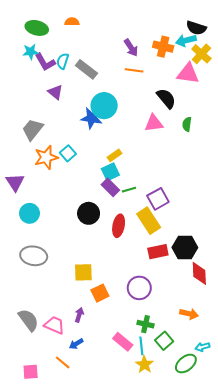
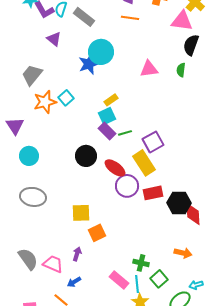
black semicircle: (166, 98) -> (191, 45), moved, turned -120
blue star: (92, 118) -> (89, 64), turned -30
red ellipse: (119, 226) -> (115, 168), turned -65
black hexagon: (185, 248) -> (179, 203), moved
purple circle: (139, 288) -> (127, 186), moved

